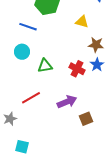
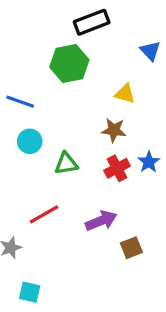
blue line: (28, 27) -> (20, 102), moved
brown star: (96, 45) -> (114, 130), moved
red cross: (77, 69) -> (117, 168), turned 35

